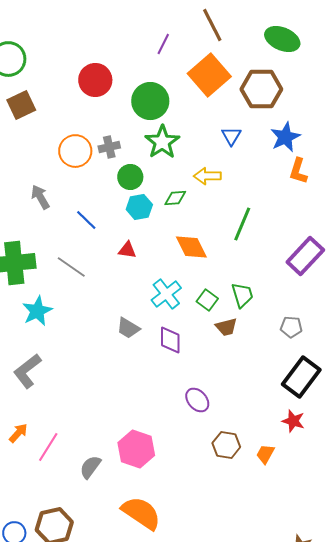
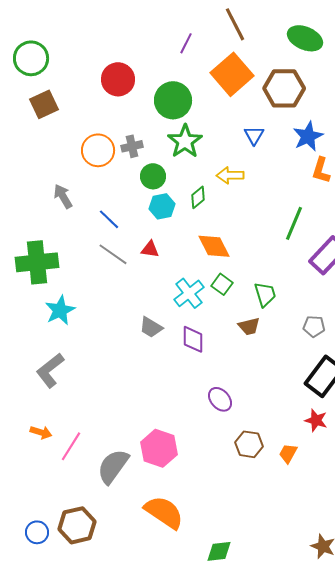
green diamond: (175, 198) -> (198, 197), turned -35
green line: (242, 224) -> (294, 223), moved
gray line: (71, 267) -> (113, 254), moved
green square: (207, 300) -> (222, 284), moved
orange arrow: (18, 433) -> (41, 432), turned 65
gray semicircle: (90, 467) -> (113, 466), size x1.5

